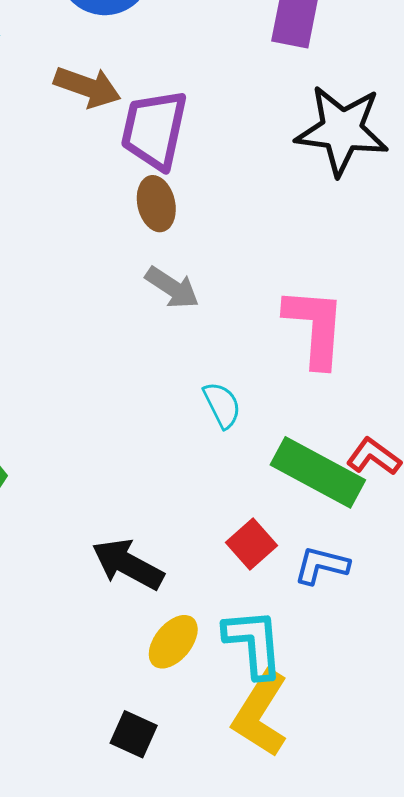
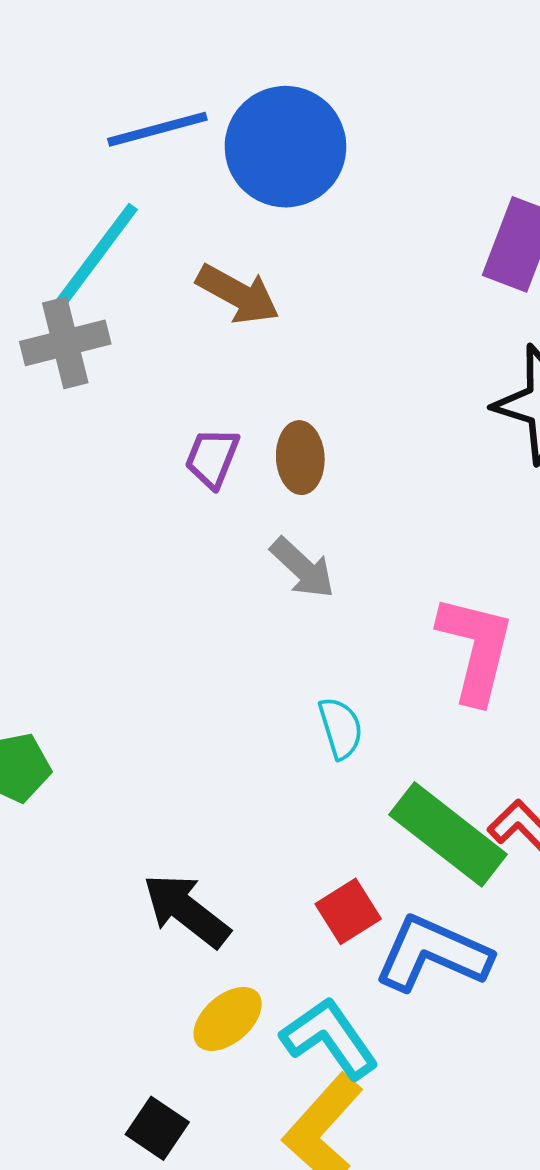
purple trapezoid: (154, 130) -> (212, 458), moved, size x0.6
blue L-shape: (321, 565) -> (433, 954), size x1.6
cyan L-shape: (254, 643) -> (330, 1038), turned -40

